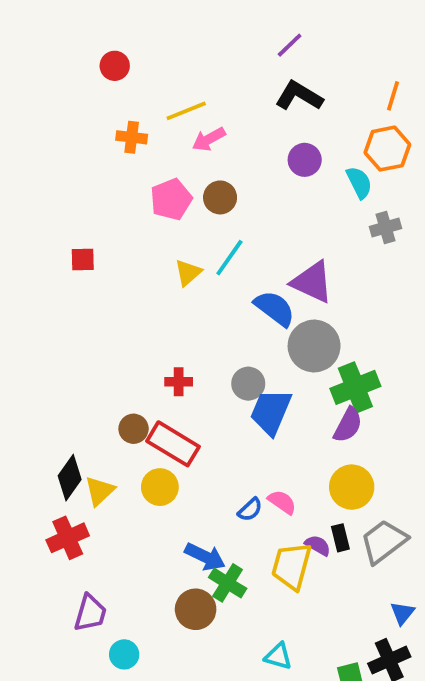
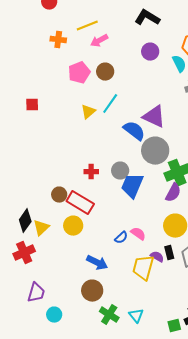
red cross: (179, 382) -> (91, 172), moved
green cross: (228, 583) -> (109, 315), moved
cyan triangle: (278, 656) -> (136, 316), turned 35

